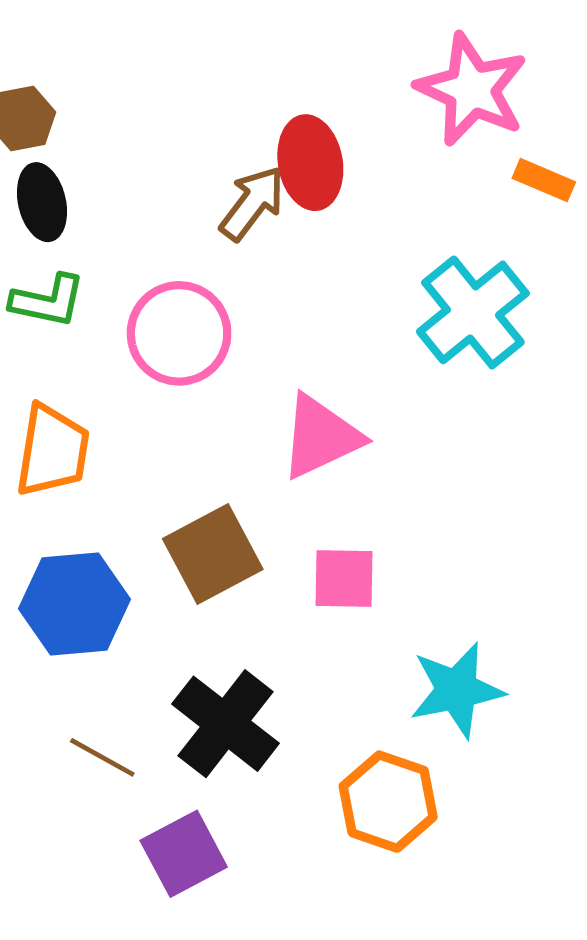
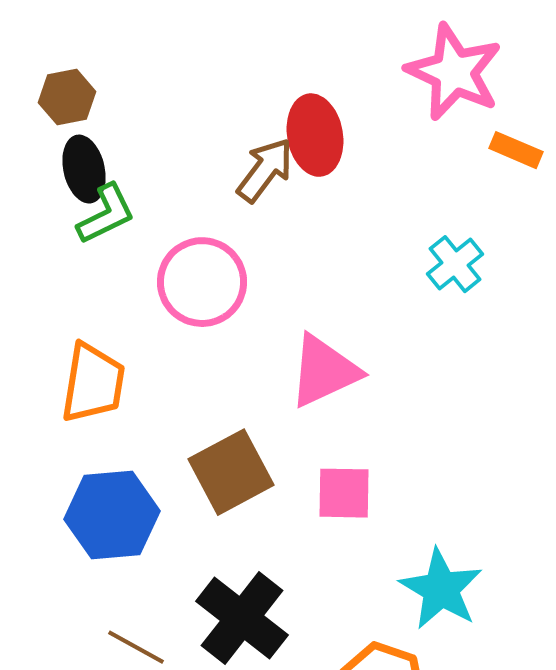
green L-shape: (48, 301) -> (106, 214), moved, turned -38
cyan cross: (473, 312) -> (455, 264), size x0.6
cyan star: (457, 690) -> (441, 589), turned -30

